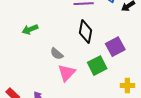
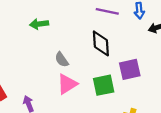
black diamond: (86, 32) -> (101, 43), turned -30

